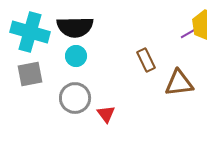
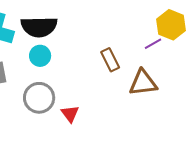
purple line: (189, 33) -> (153, 44), moved

